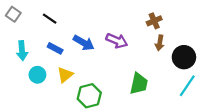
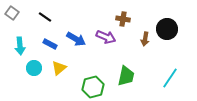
brown cross: (154, 21) -> (123, 19), moved, turned 32
black circle: (184, 57) -> (167, 29), moved
green hexagon: (89, 96) -> (93, 87), moved

